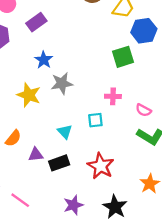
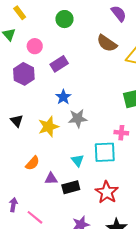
yellow star: (29, 95) -> (48, 127), turned 30
cyan square: (95, 120) -> (105, 152), size x1.6

